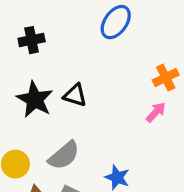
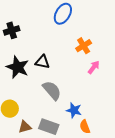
orange cross: (166, 78) -> (84, 46), moved
gray semicircle: (64, 155) -> (52, 90), moved, turned -85

